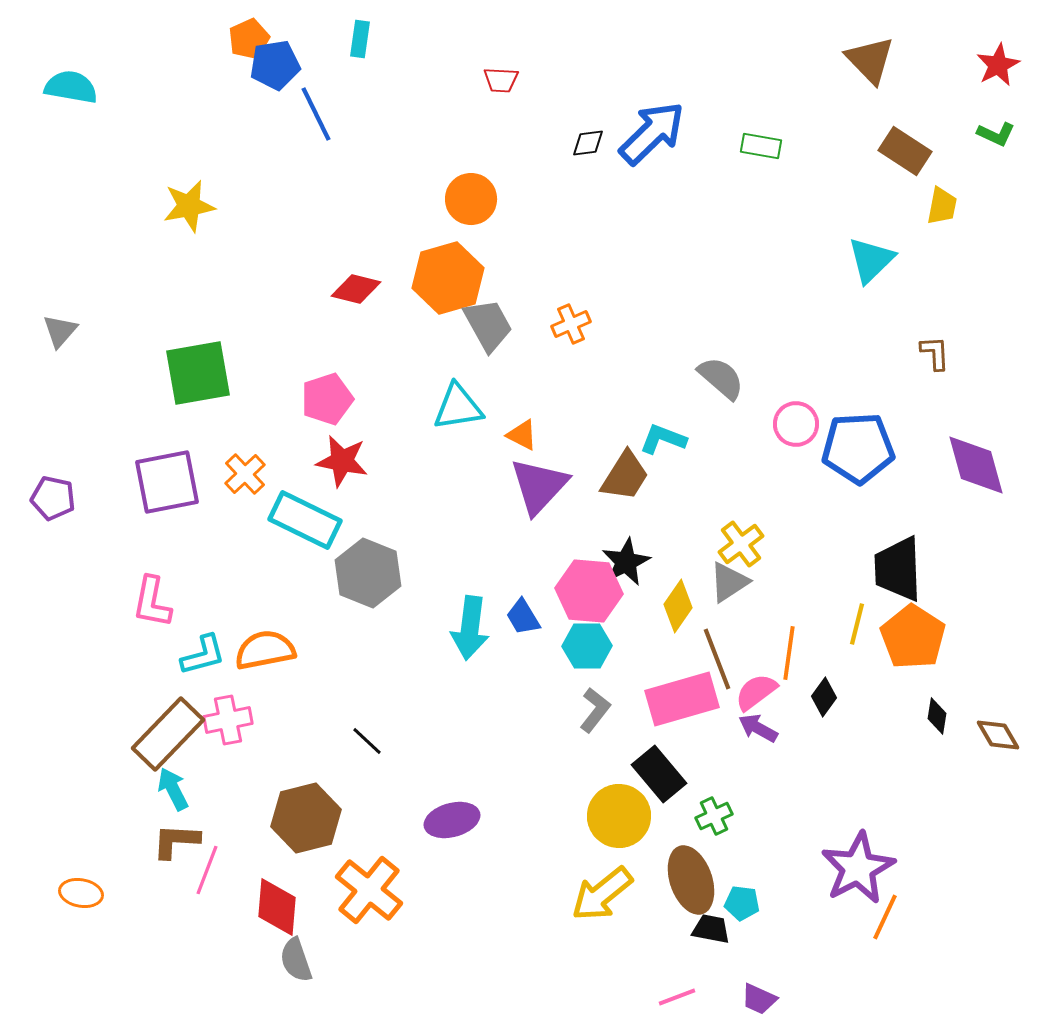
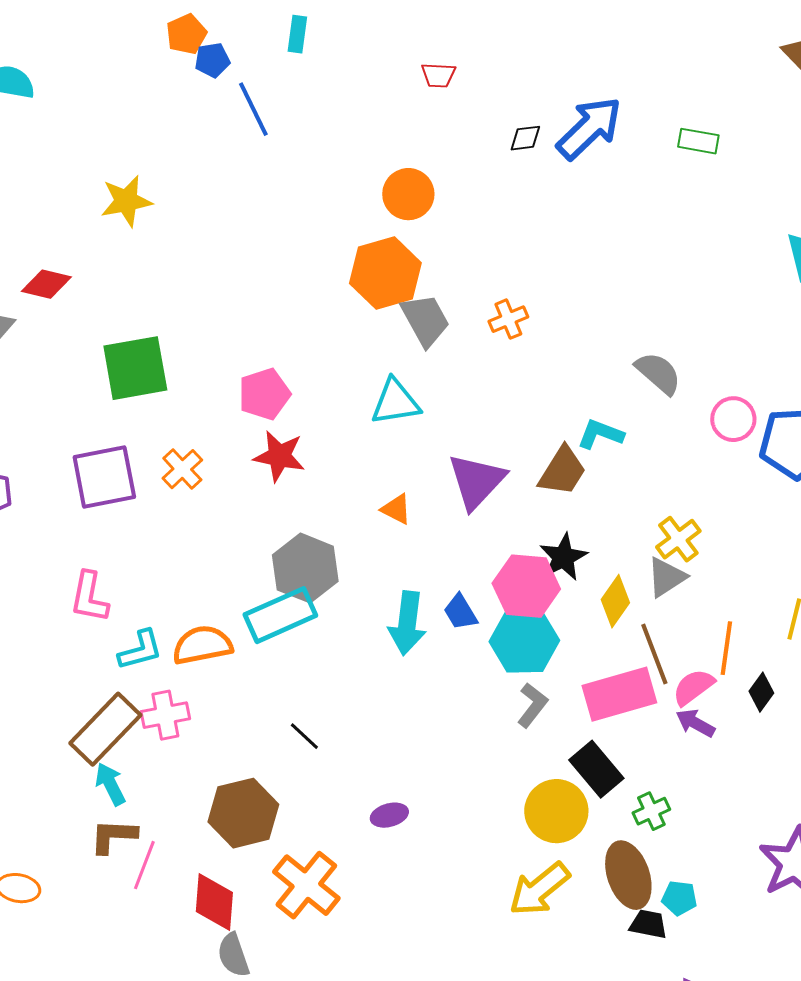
blue pentagon: (275, 65) -> (212, 60), size x0.7
red diamond: (356, 289) -> (46, 284), moved
orange triangle: (522, 435) -> (396, 509), moved
cyan rectangle: (305, 520) -> (280, 615), moved, turned -50
cyan hexagon: (587, 646) -> (524, 641), size x1.4
purple ellipse: (452, 820) -> (389, 815), size x0.7

